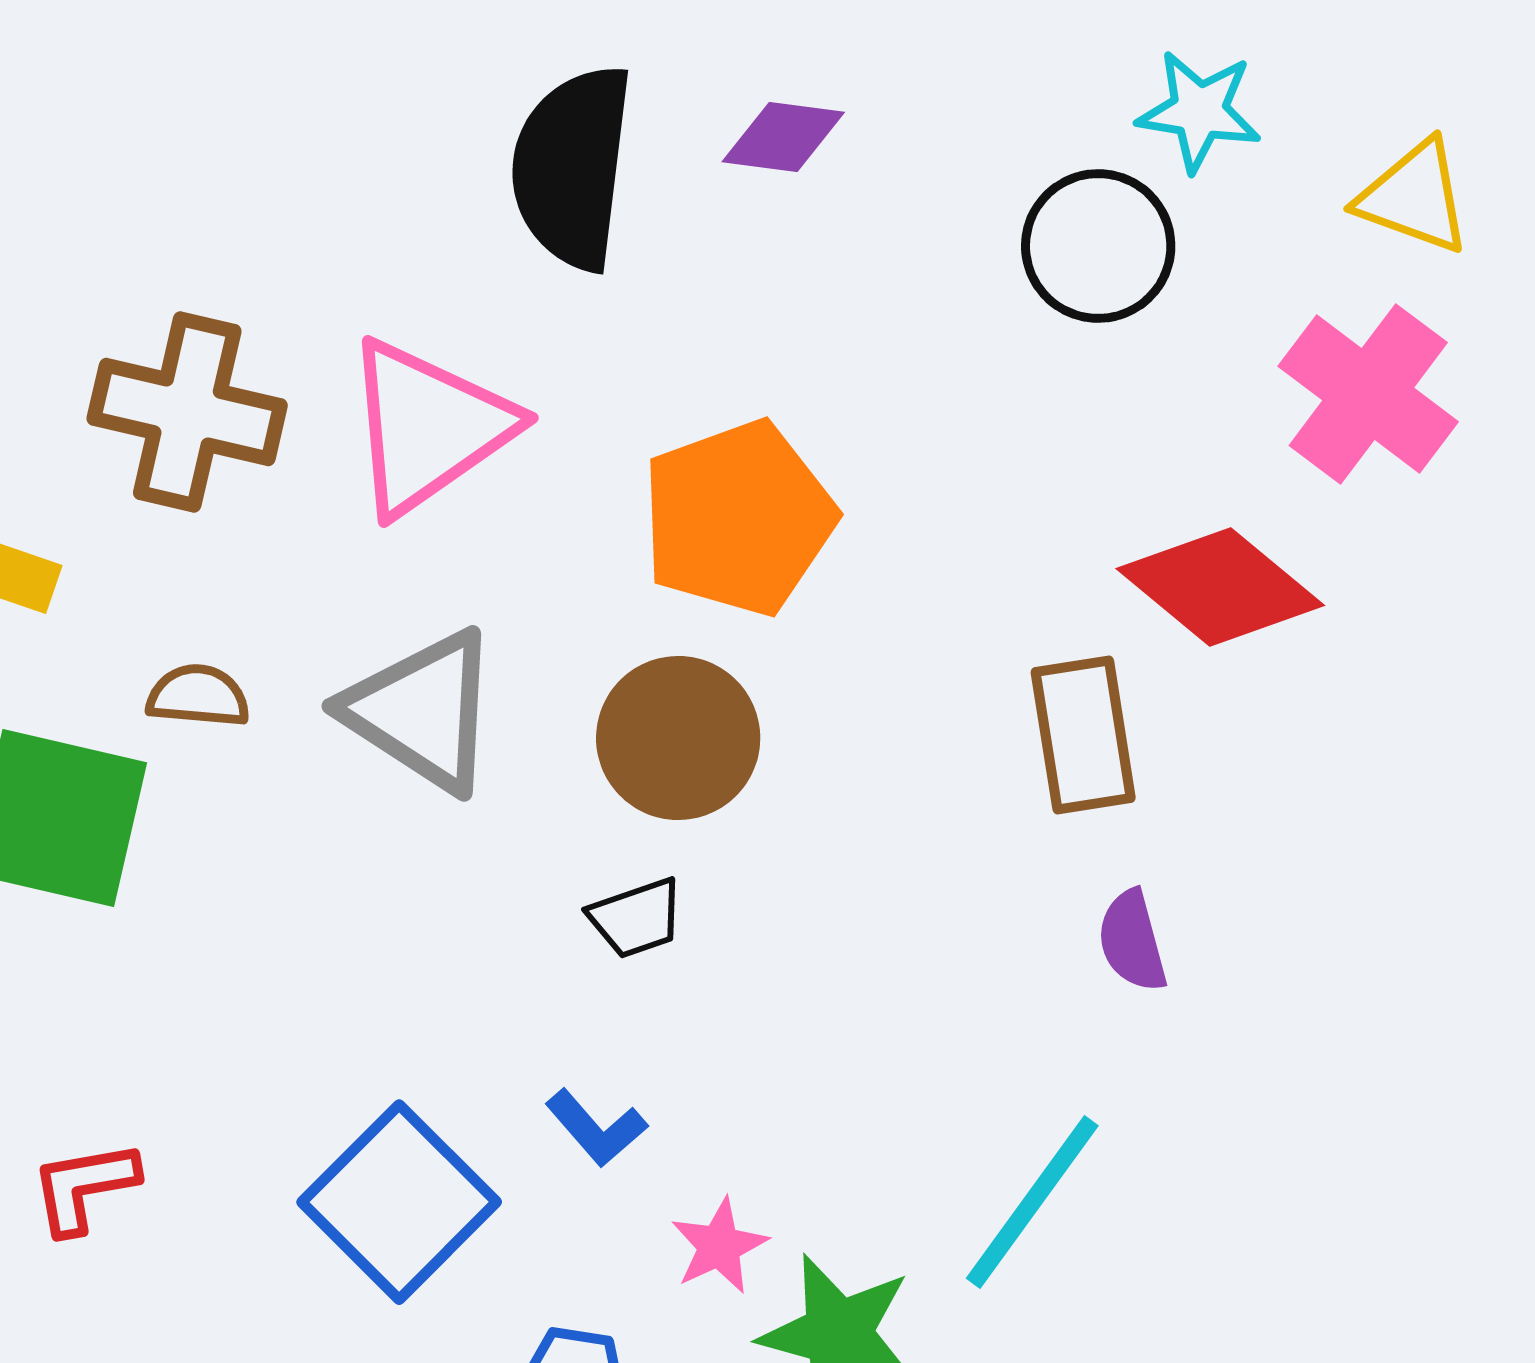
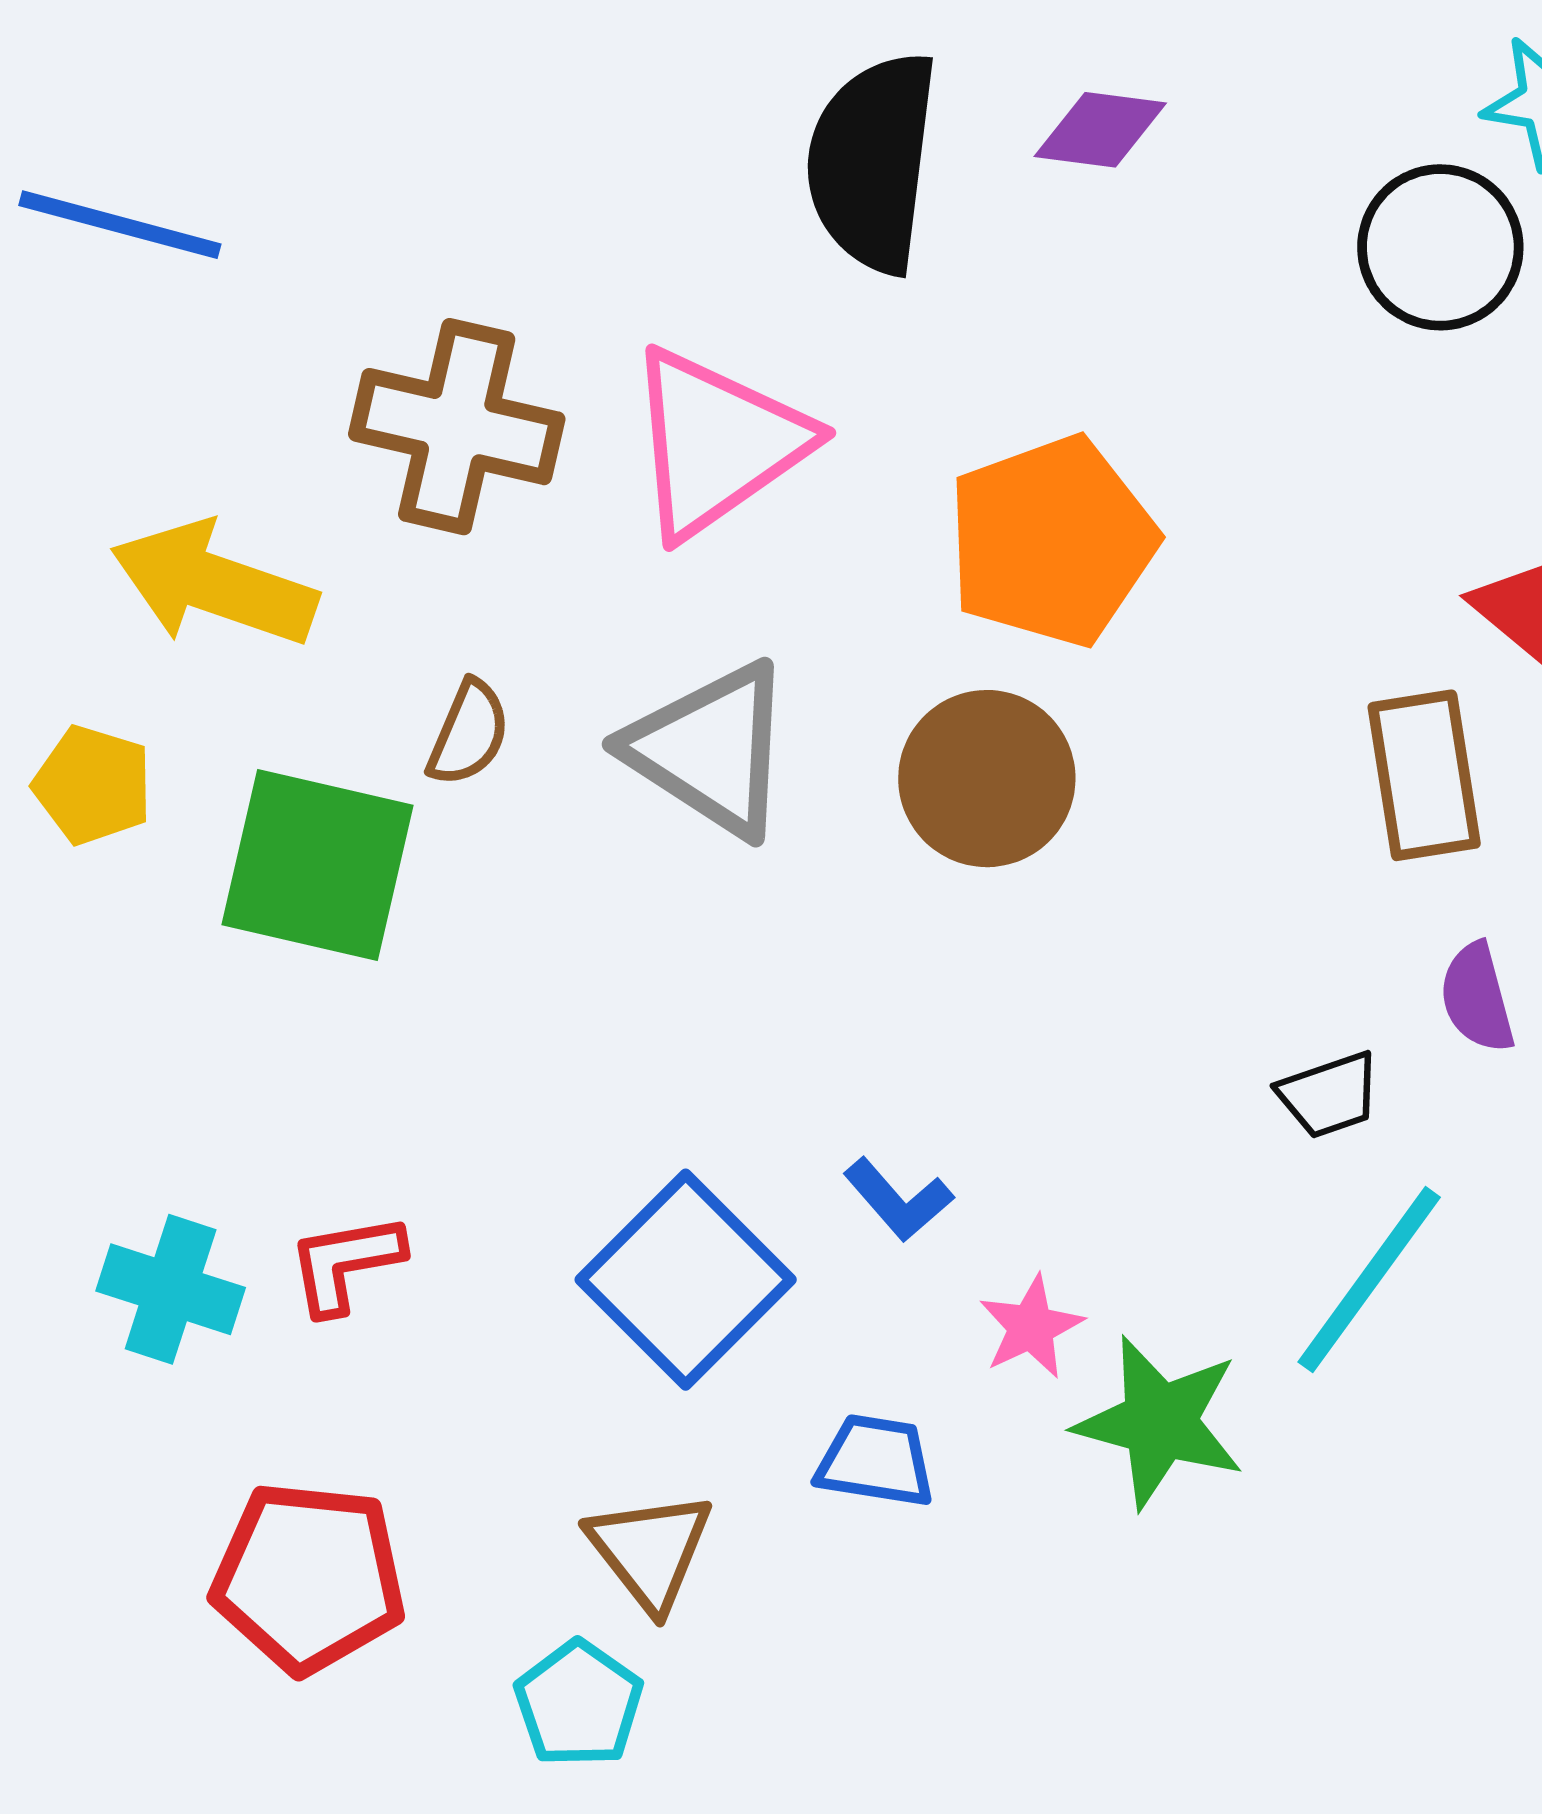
brown semicircle: (198, 696) -> (469, 733), turned 108
black trapezoid: (636, 918) -> (1329, 1095), moved

